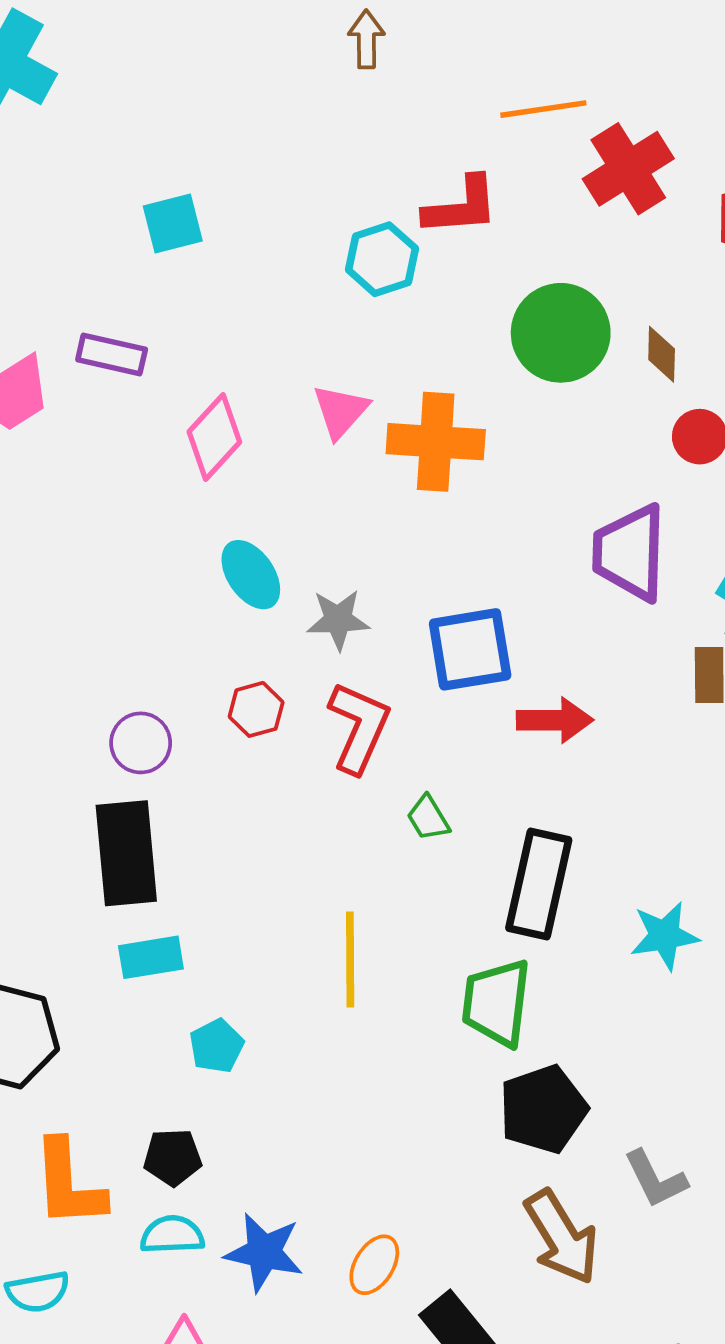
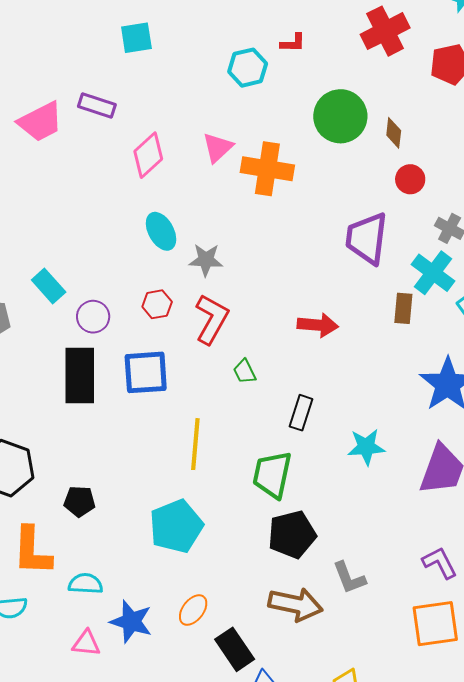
red L-shape: (461, 206) -> (293, 43), size x0.6
blue square: (470, 649) -> (146, 372), moved
black rectangle: (539, 884) -> (301, 413), size x0.6
cyan rectangle: (151, 957) -> (49, 286), moved, turned 52
cyan pentagon: (217, 1046) -> (176, 526), moved, size x1.8
black pentagon: (173, 1157) -> (79, 501), moved
brown arrow: (562, 1237) -> (296, 604), turned -52
blue star: (264, 1252) -> (131, 622), moved

